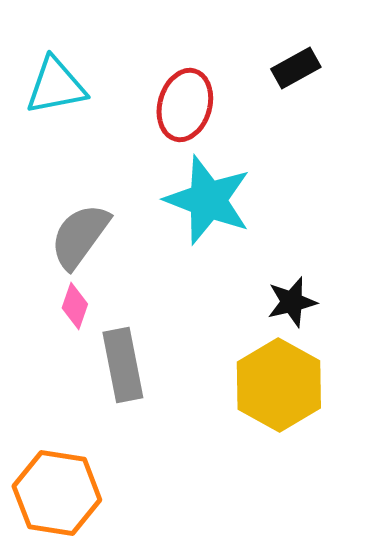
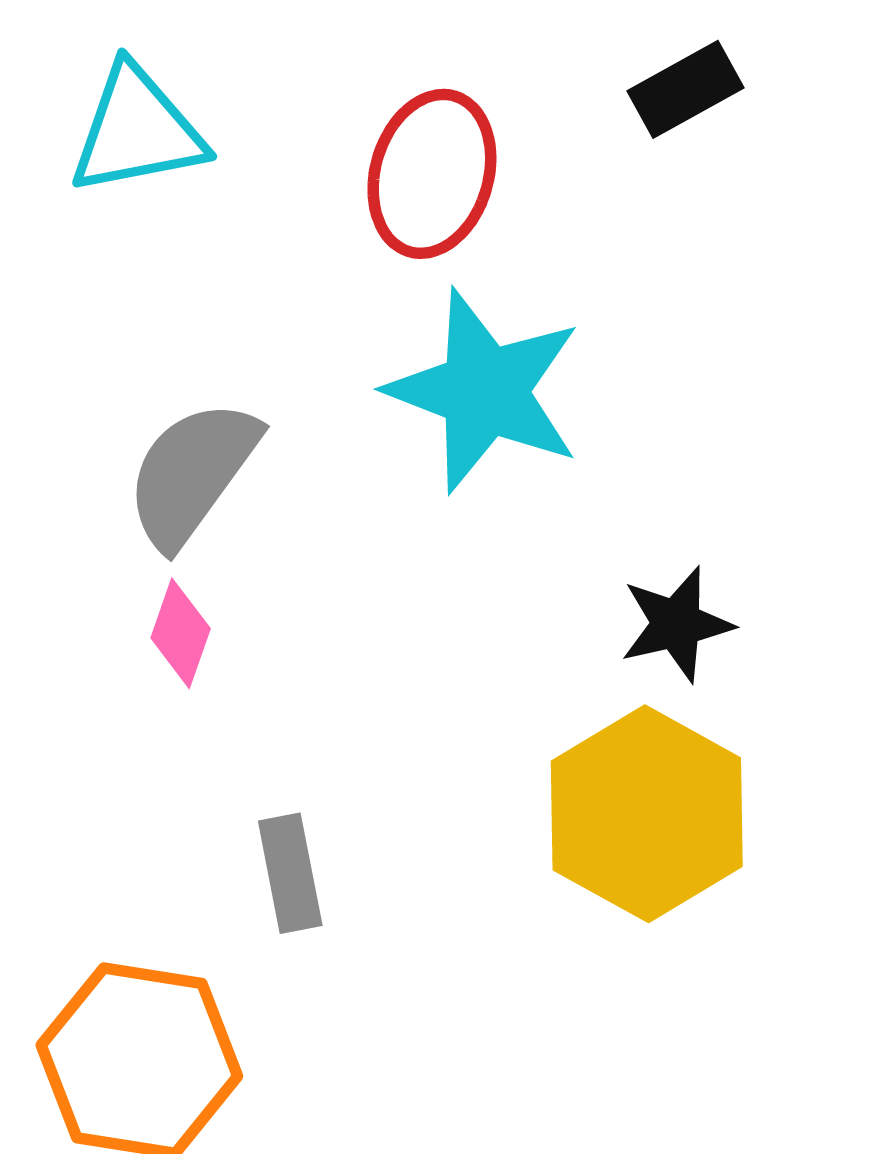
gray rectangle: (123, 365) -> (290, 873), moved, size x0.7

